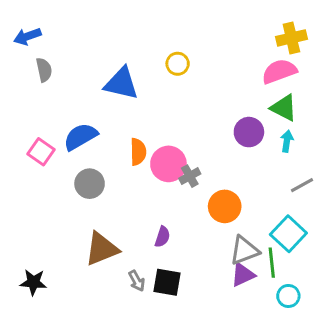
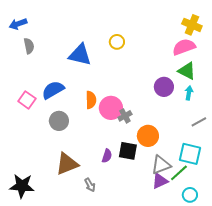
yellow cross: (291, 38) -> (192, 25), turned 36
cyan square: (288, 234) -> (190, 154), turned -30
green line: (272, 263) -> (179, 173), turned 54
black star: (33, 282) -> (22, 186), size x1.4
black square: (167, 282) -> (128, 151), moved

